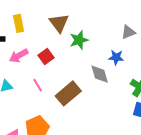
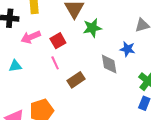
pink line: (38, 85) -> (55, 63), moved
brown rectangle: (68, 93) -> (76, 80), size x0.7

